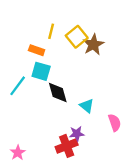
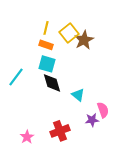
orange rectangle: (37, 50) -> (46, 45), moved
cyan square: (41, 71) -> (47, 64), moved
purple star: (77, 134) -> (92, 120), moved
pink star: (18, 153) -> (27, 137), moved

